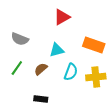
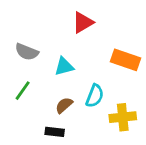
cyan triangle: (57, 50) -> (64, 66), moved
brown semicircle: (41, 69) -> (64, 105), moved
yellow cross: (96, 77) -> (123, 117), moved

